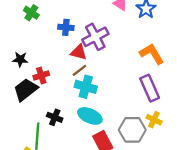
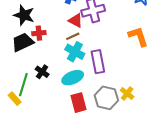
black star: (20, 59) -> (24, 15), size x1.5
purple rectangle: (150, 88) -> (98, 62), moved
cyan ellipse: (90, 116) -> (73, 78), turned -60

